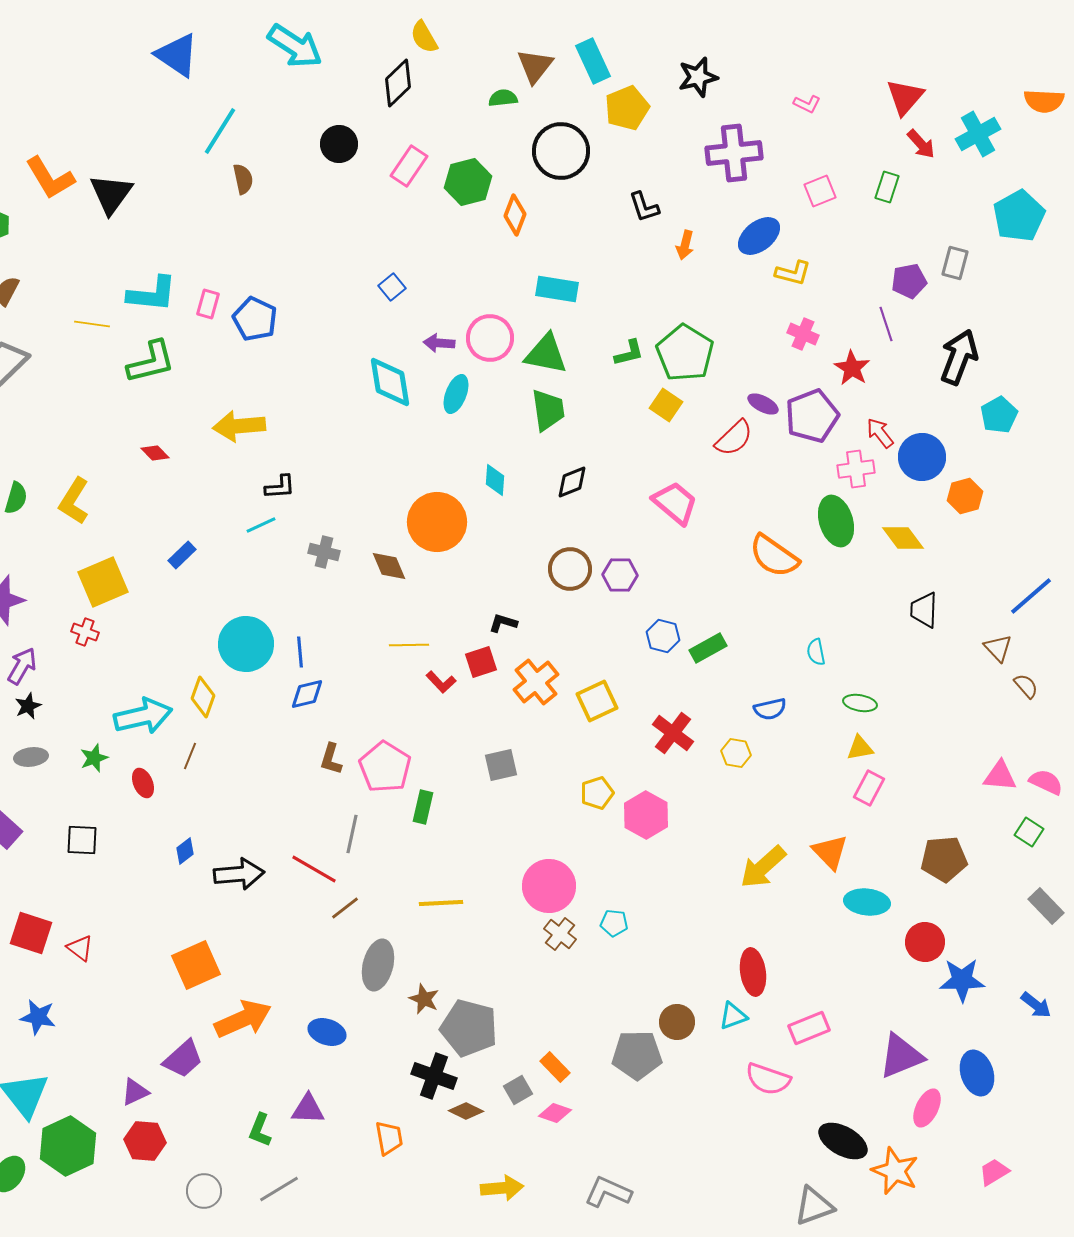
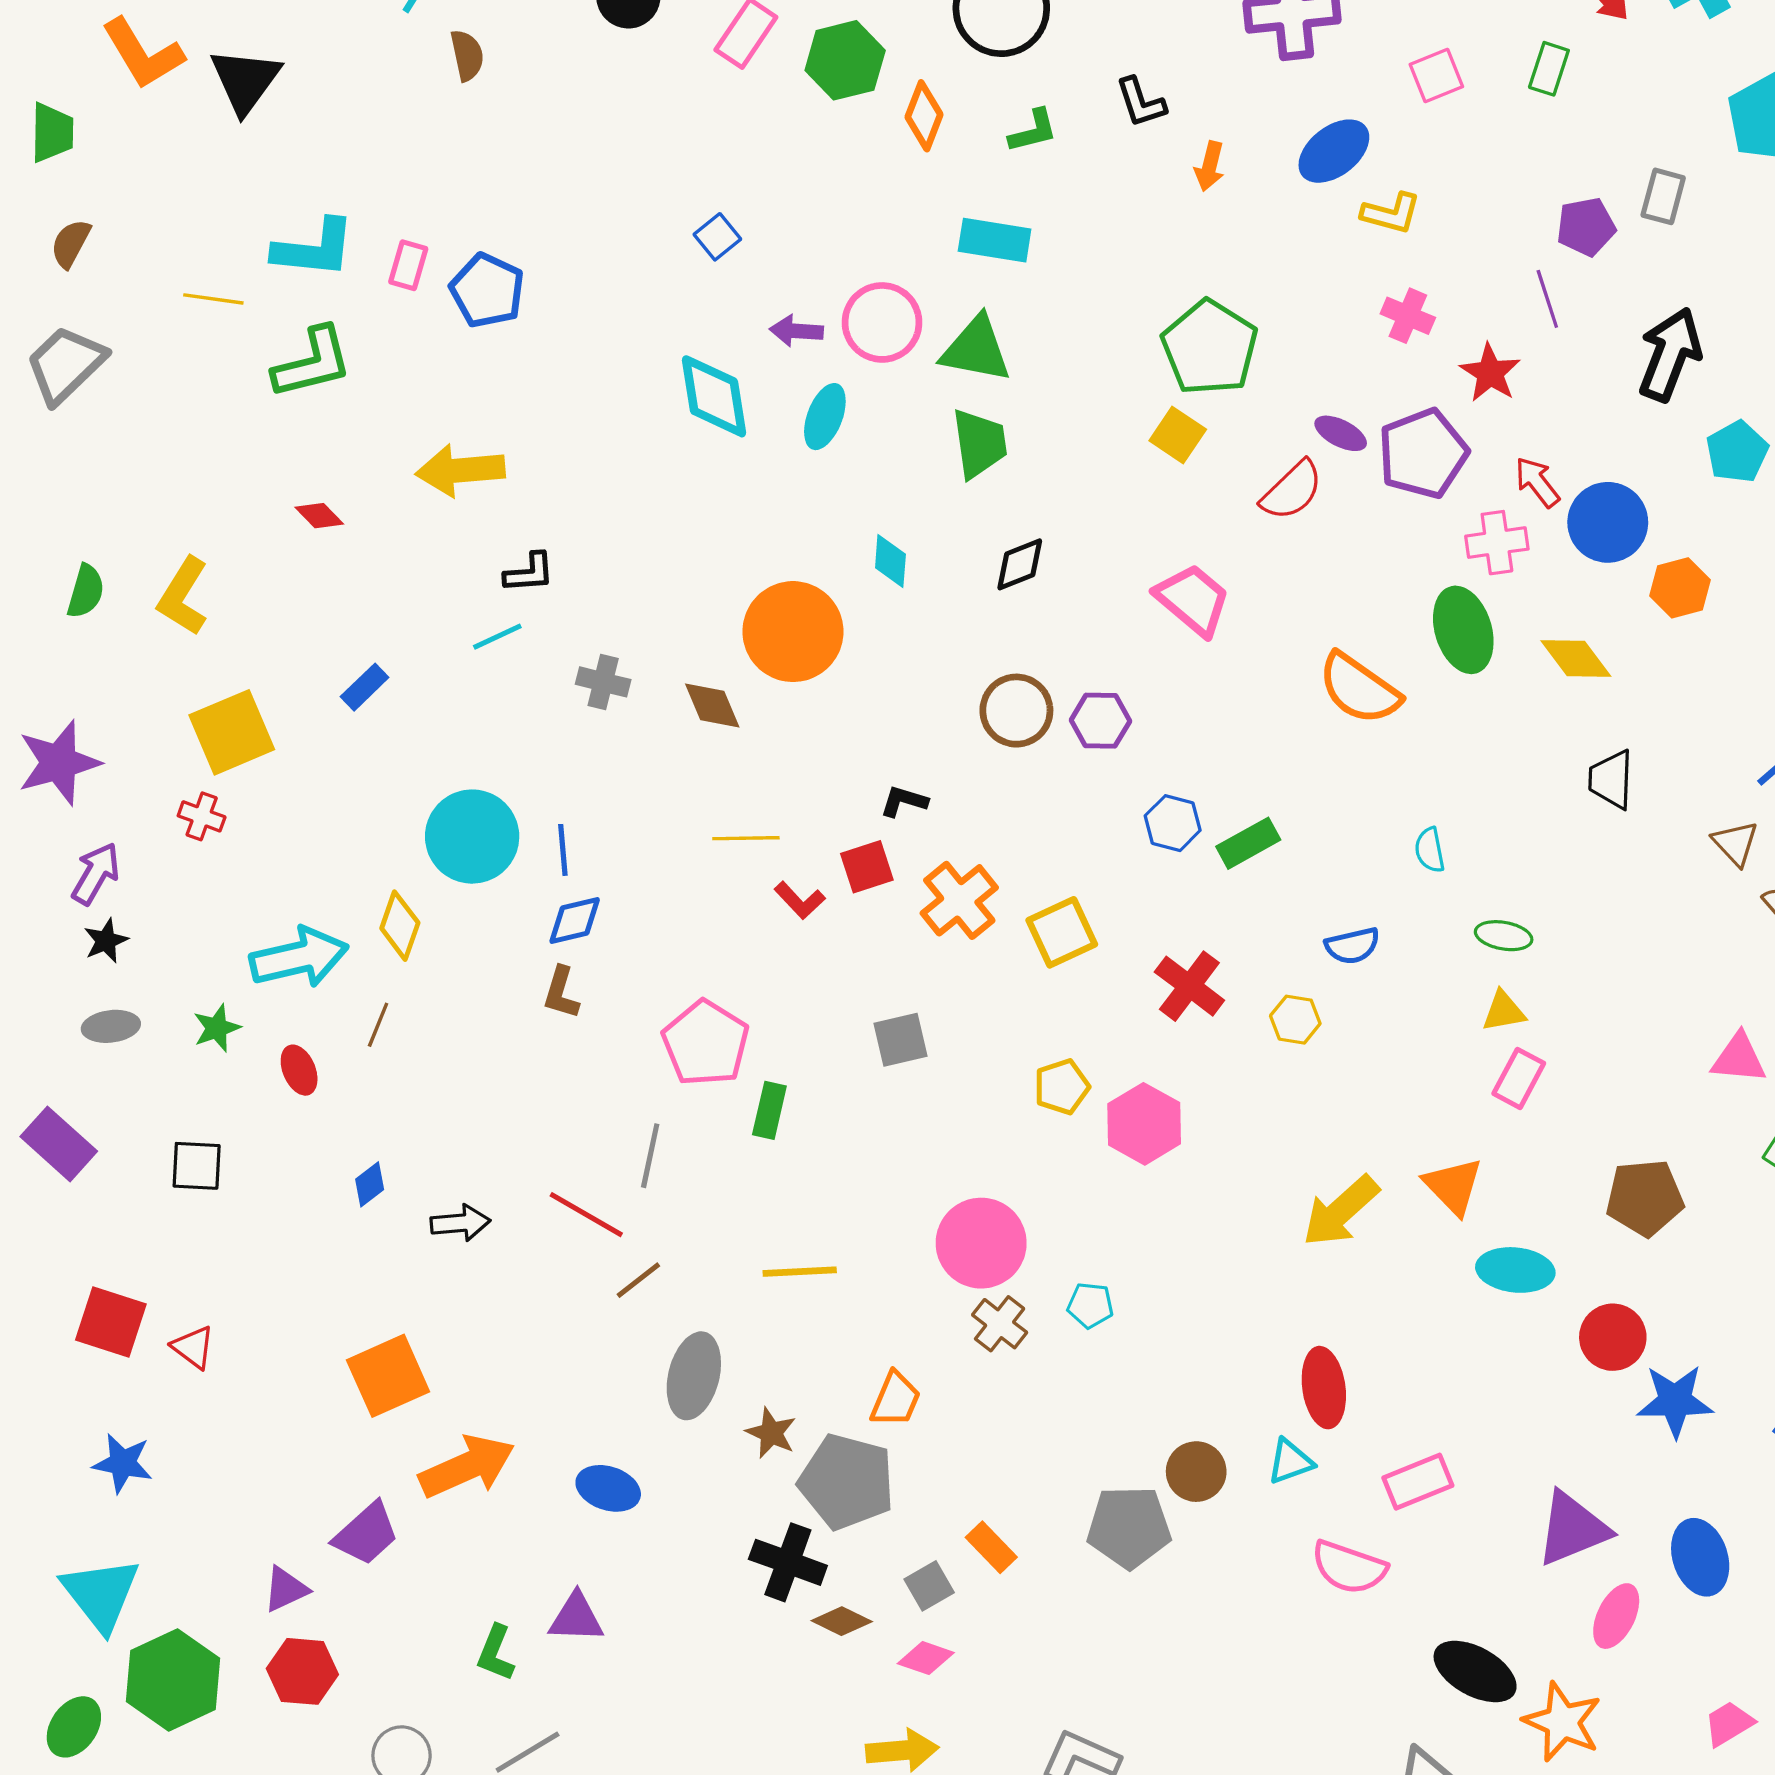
green L-shape: (629, 353) -> (1033, 131), moved
brown L-shape: (331, 759) -> (561, 993), moved
black arrow: (239, 874) -> (460, 1223), size x0.7
pink diamond: (555, 1113) -> (926, 1658), moved
orange trapezoid: (389, 1138) -> (895, 1399), moved, turned 33

